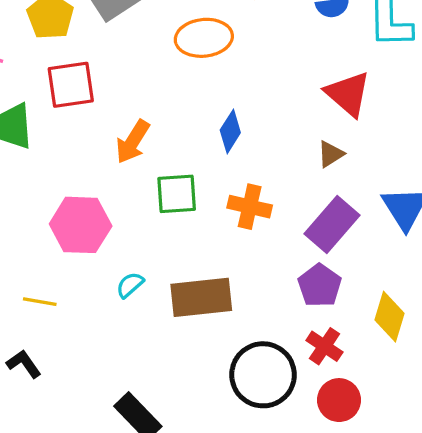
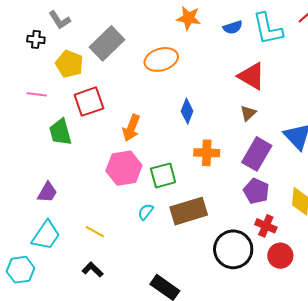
green square: (177, 194) -> (163, 175), moved
pink hexagon: (81, 225) -> (124, 168), moved
yellow line: (40, 302) -> (95, 232), turned 30

